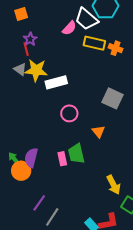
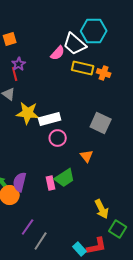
yellow star: (36, 70) -> (28, 113), moved
white rectangle: (56, 82) -> (50, 119), moved
green trapezoid: (76, 154) -> (65, 178), turned -110

